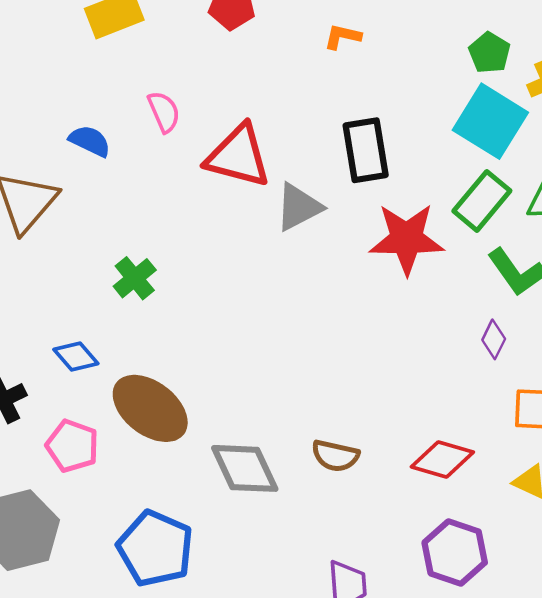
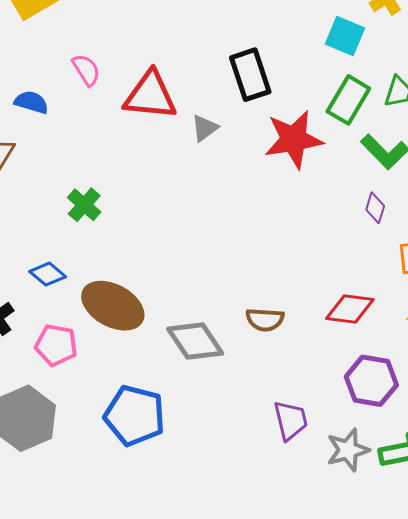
cyan square: (490, 121) -> (345, 36), size x0.7
gray triangle: (299, 207) -> (205, 128), size x0.7

